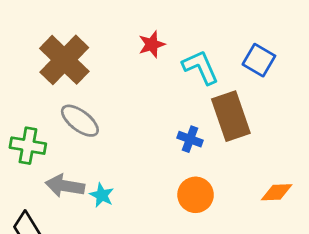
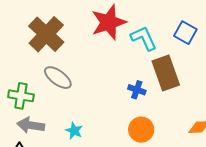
red star: (152, 44) -> (109, 22), size x1.8
gray arrow: (65, 186) -> (31, 125), moved

